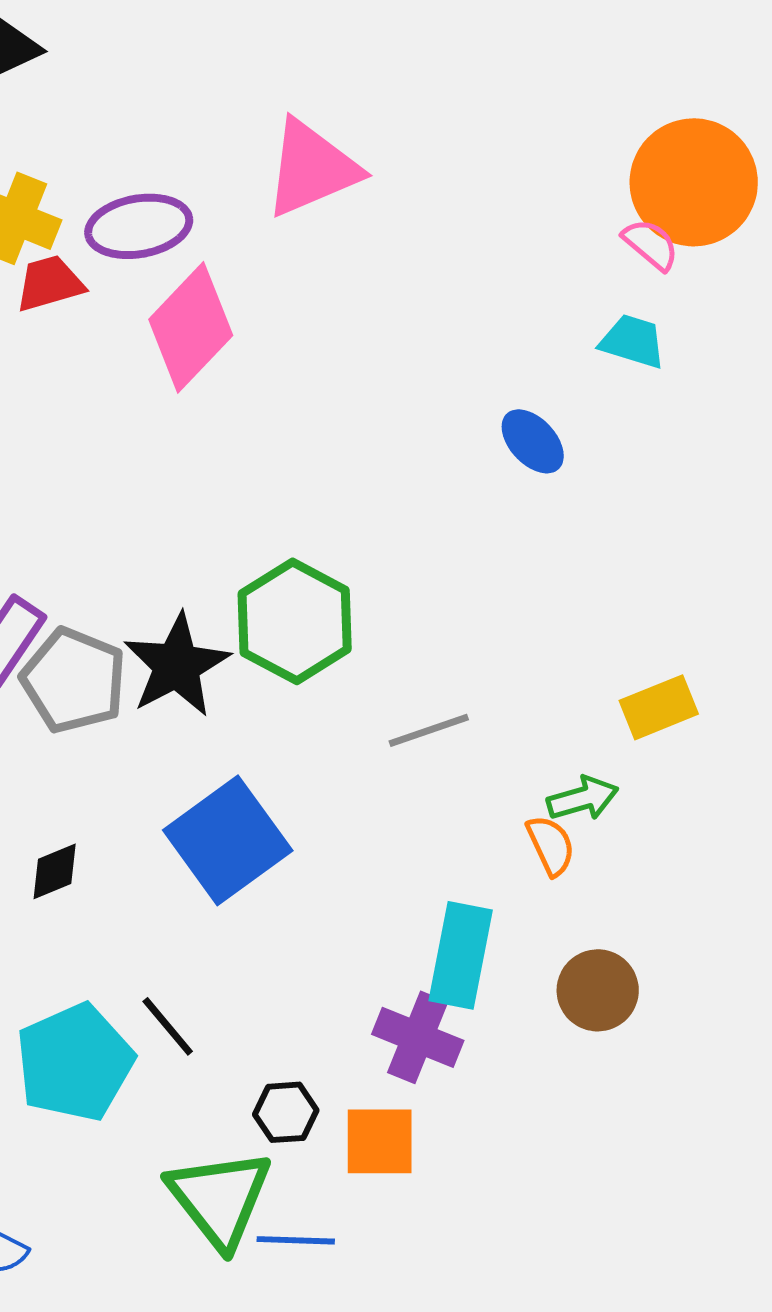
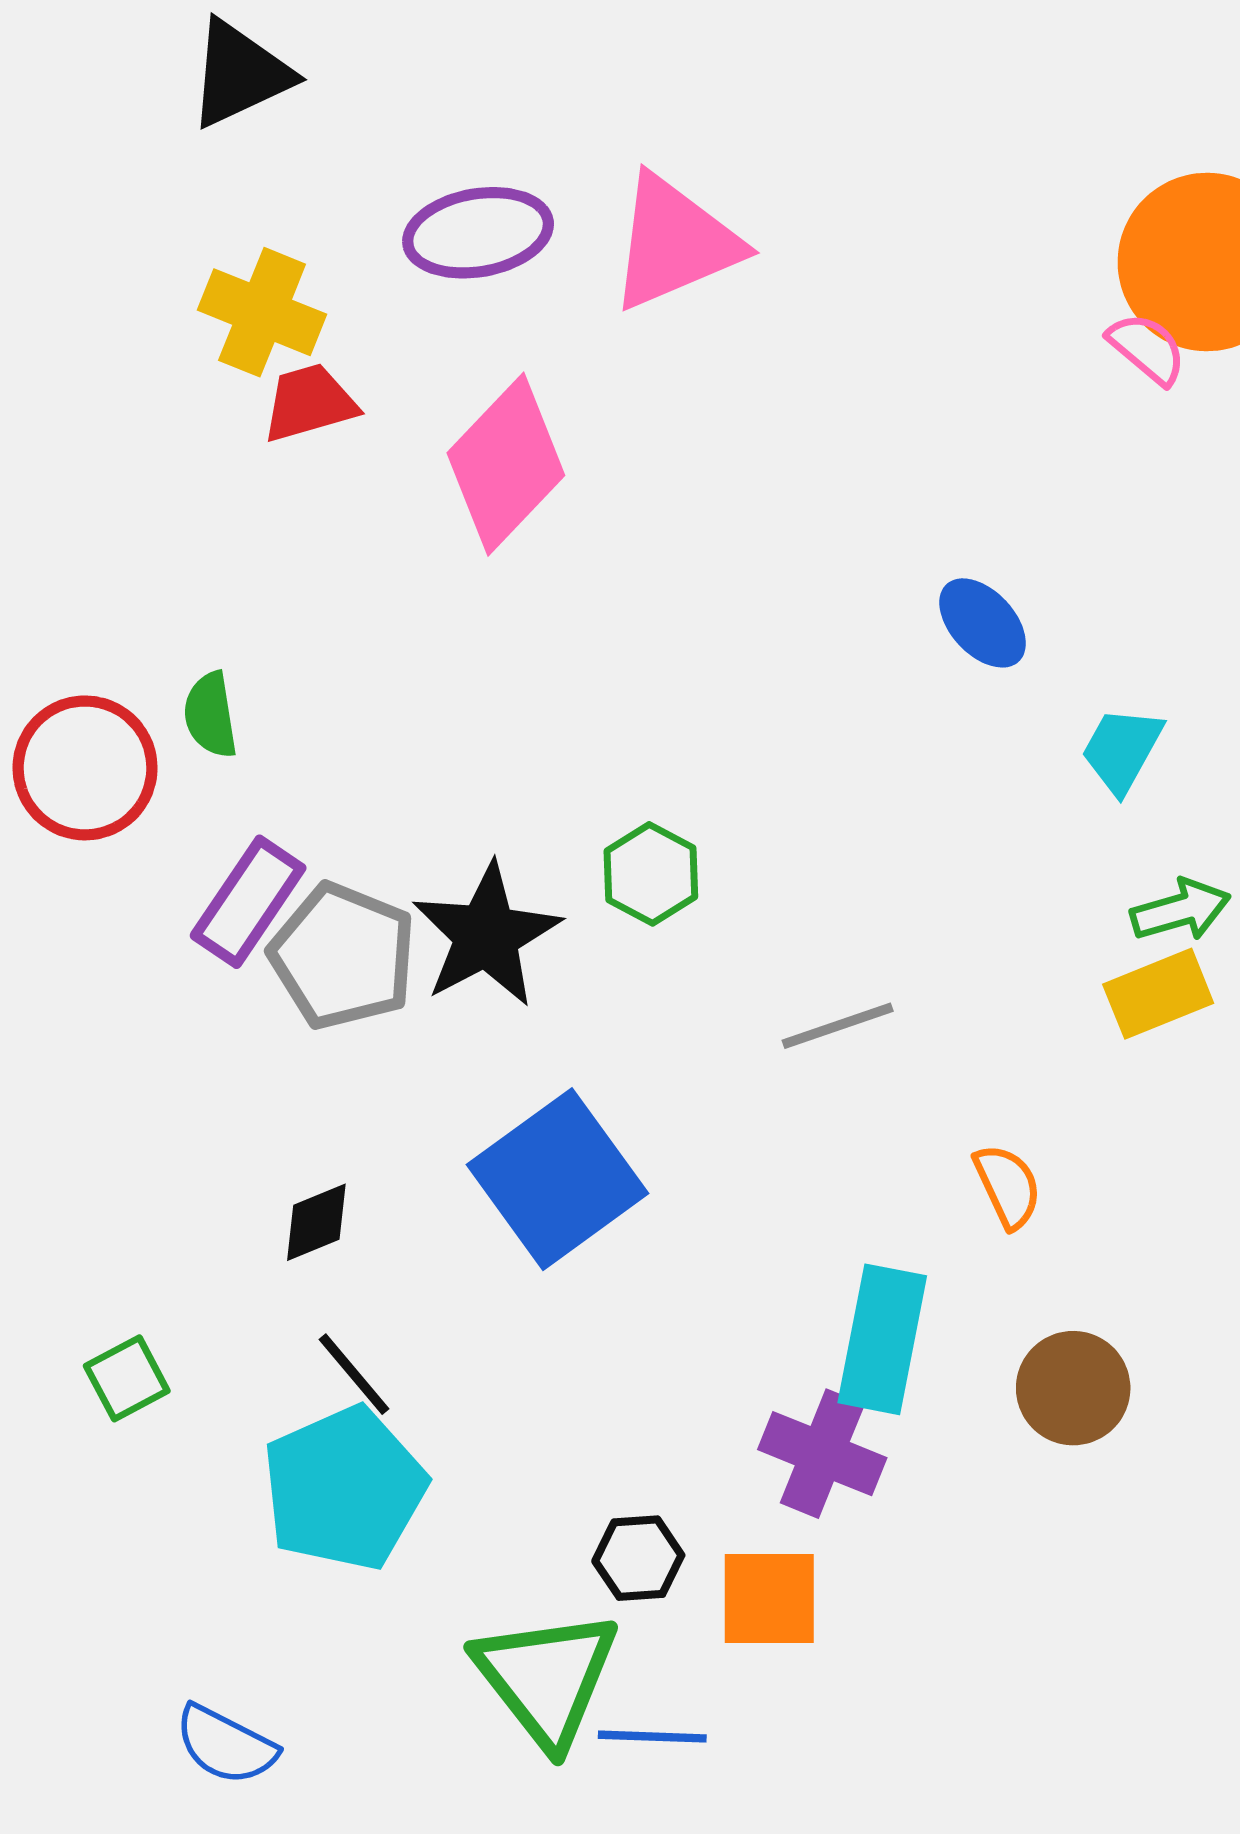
purple ellipse: (139, 226) -> (478, 233), moved
cyan trapezoid: (633, 341) -> (1122, 750), moved, turned -78
green hexagon: (295, 621) -> (651, 874), size x0.6
green arrow: (583, 798) -> (1180, 910), moved
black line: (168, 1026) -> (354, 1374), moved

